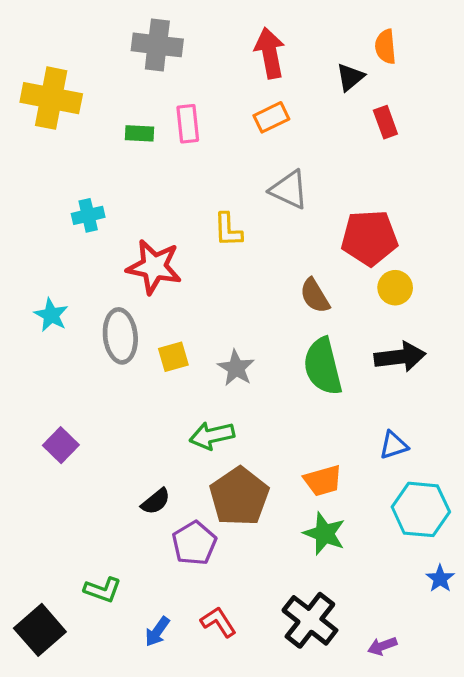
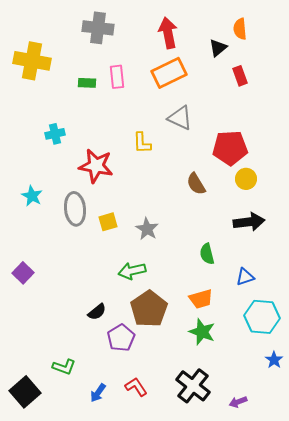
orange rectangle: (271, 117) -> (169, 73), size x1.6
green semicircle: (323, 366) -> (207, 254), moved, size x0.6
purple square: (61, 445) -> (23, 273), moved

